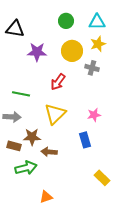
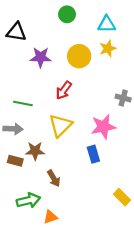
green circle: (66, 21) -> (67, 14), moved
gray cross: (92, 68) -> (123, 98), moved
pink star: (94, 115) -> (103, 127), size x1.6
brown arrow: (49, 152) -> (54, 178), moved, turned -126
green arrow: (26, 168) -> (28, 200), moved
yellow rectangle: (102, 178) -> (122, 197), moved

